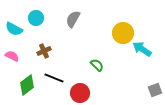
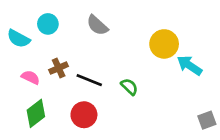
gray semicircle: (73, 19) -> (97, 25), turned -78
pink semicircle: (12, 56) -> (31, 77), moved
black line: (54, 78) -> (89, 80), moved
red circle: (80, 93) -> (84, 115), moved

